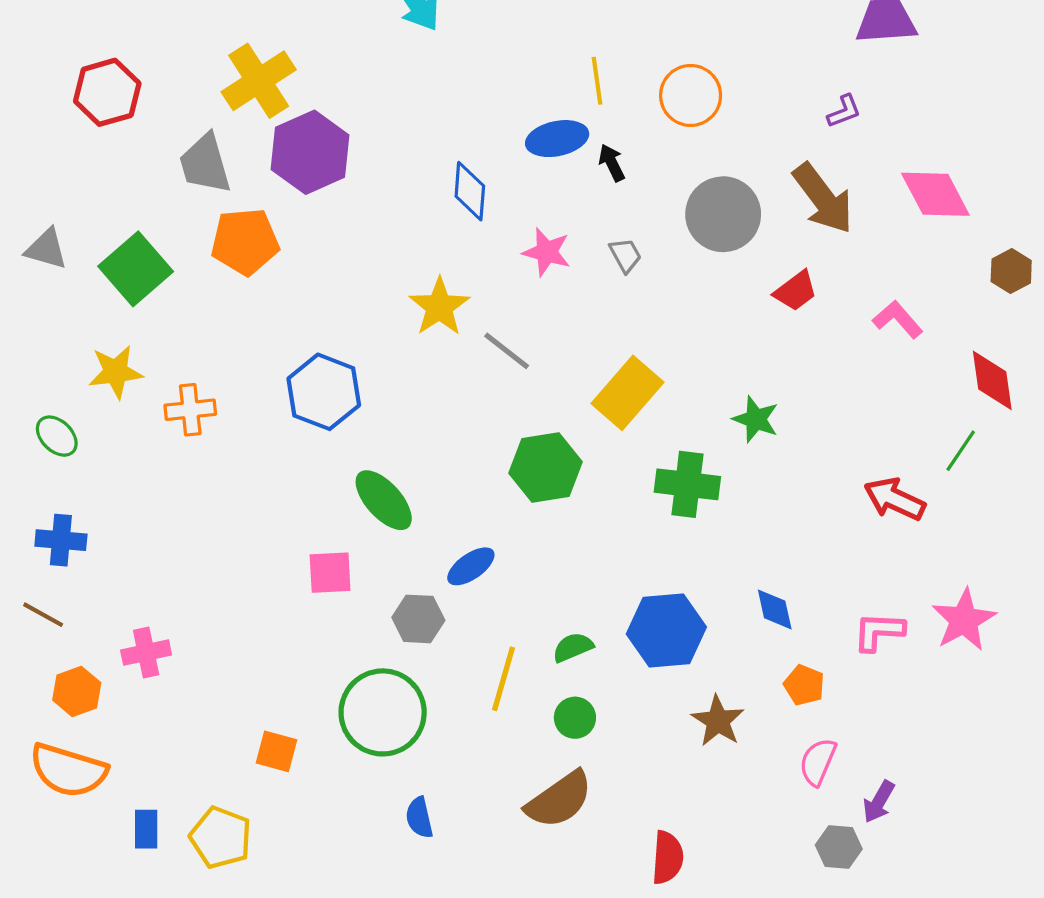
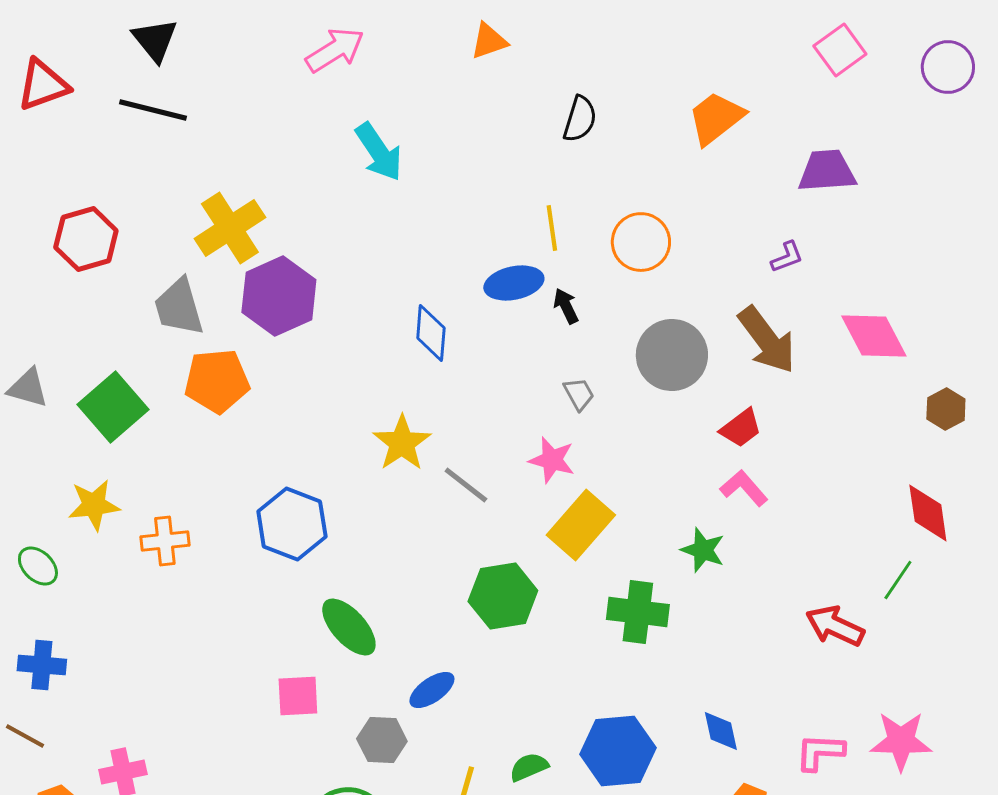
pink star: (547, 252) -> (552, 460), moved
pink L-shape: (898, 319) -> (744, 488), moved
pink star: (964, 620) -> (901, 741), turned 30

